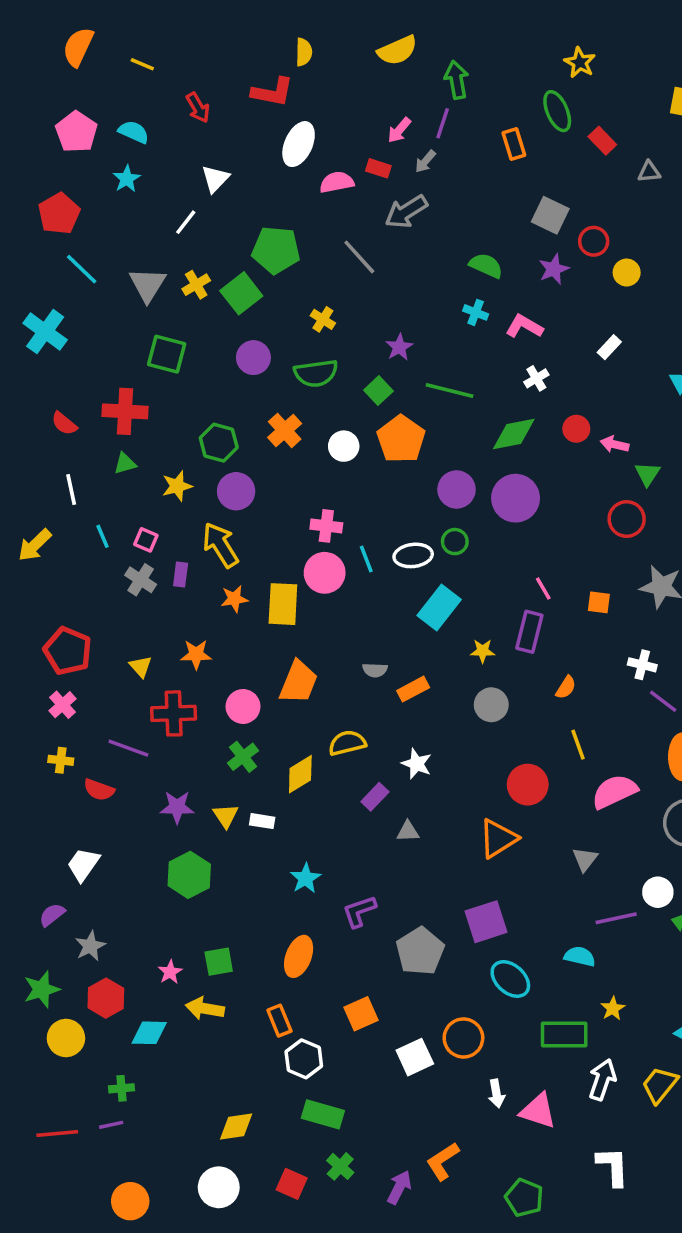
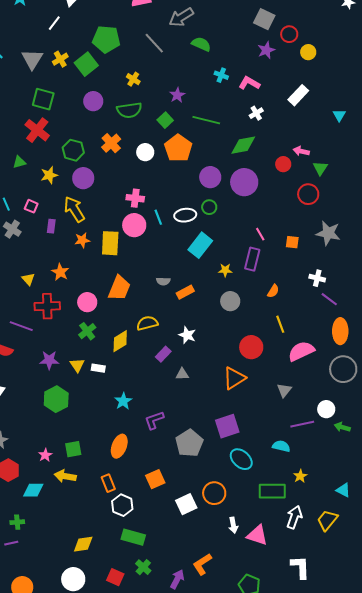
green semicircle: (486, 266) -> (201, 44), moved
white rectangle: (609, 347) -> (298, 95), size x1.5
red cross: (125, 411) -> (37, 130), moved, turned 35
red circle: (576, 429) -> (283, 164), moved
gray cross: (141, 580) -> (12, 229), moved
orange star: (196, 654) -> (60, 272), turned 30

